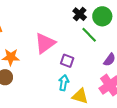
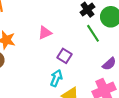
pink triangle: (45, 43) -> (45, 33), size x0.6

